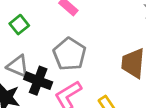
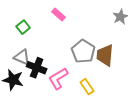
gray pentagon: (70, 54) -> (83, 51), moved

